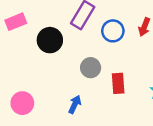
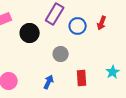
red rectangle: (118, 83) -> (82, 78), moved

